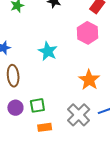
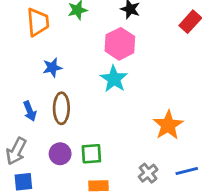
pink hexagon: (88, 33) -> (120, 44), moved
gray cross: (79, 115) -> (148, 173), size x0.6

